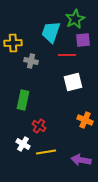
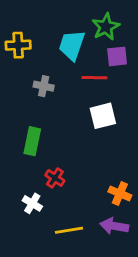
yellow cross: (13, 43) -> (18, 45), moved
orange cross: (85, 120) -> (120, 193), moved
yellow line: (46, 152) -> (69, 230), moved

